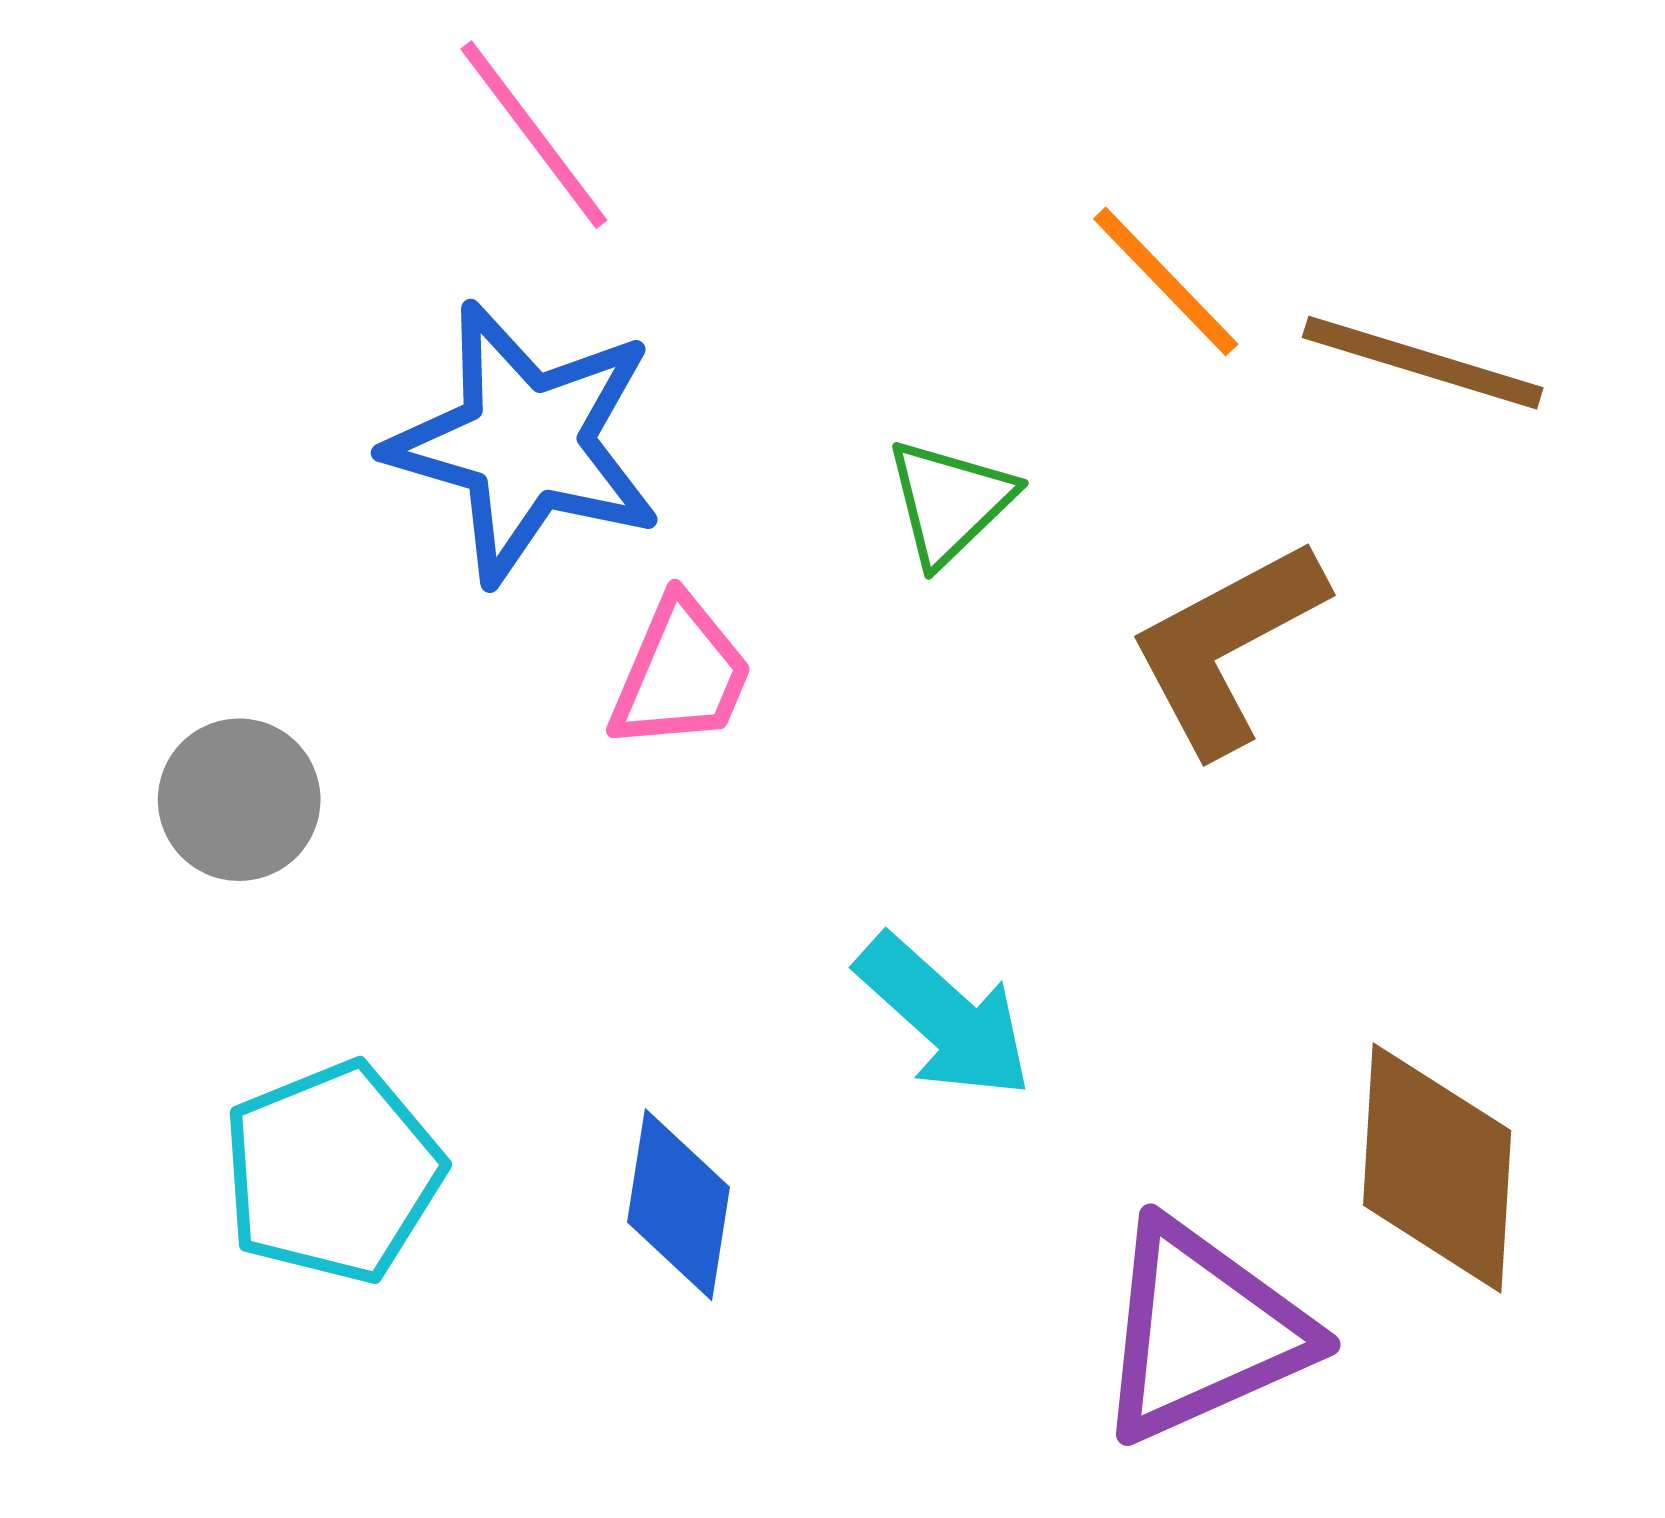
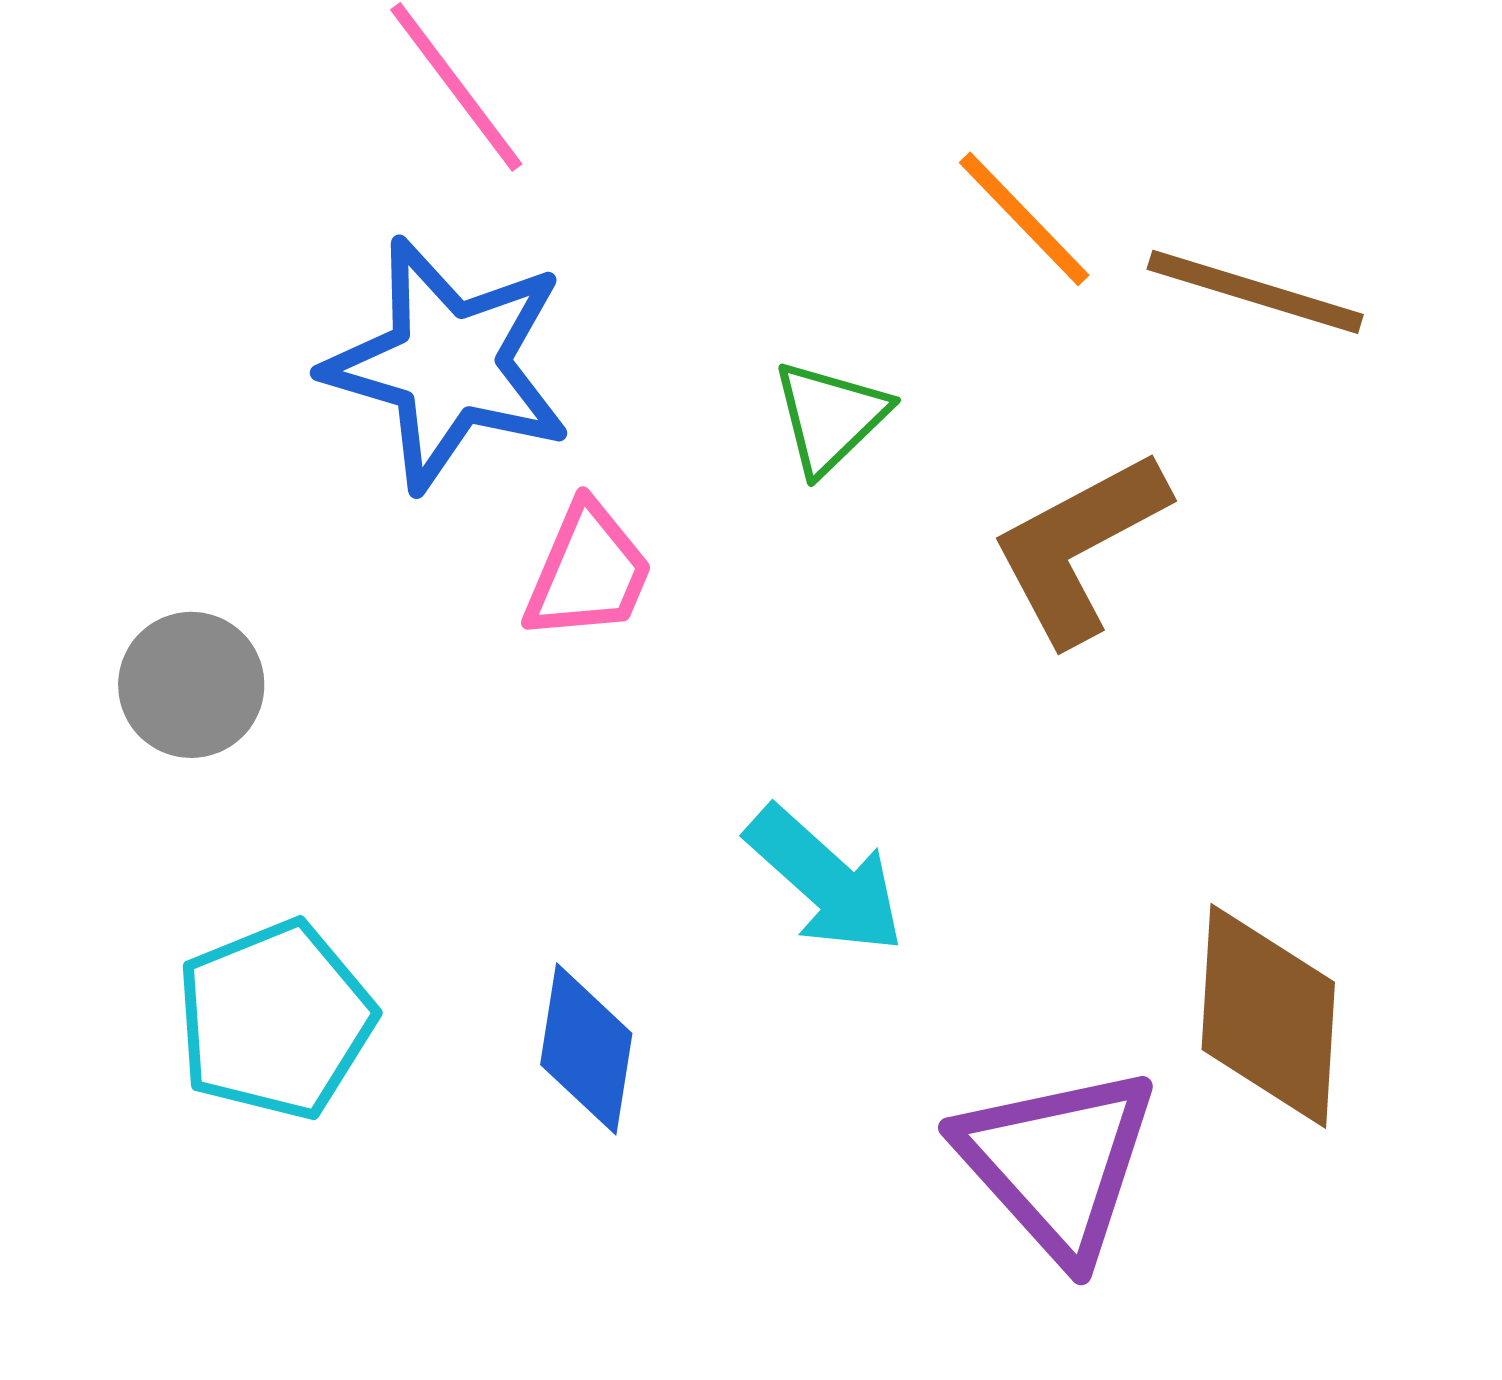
purple triangle: (1202, 1331) -> (1057, 1163), turned -48

